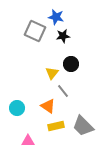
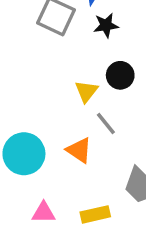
cyan circle: (17, 108) -> (24, 154), size x1.5
yellow rectangle: (56, 126) -> (95, 214), moved

